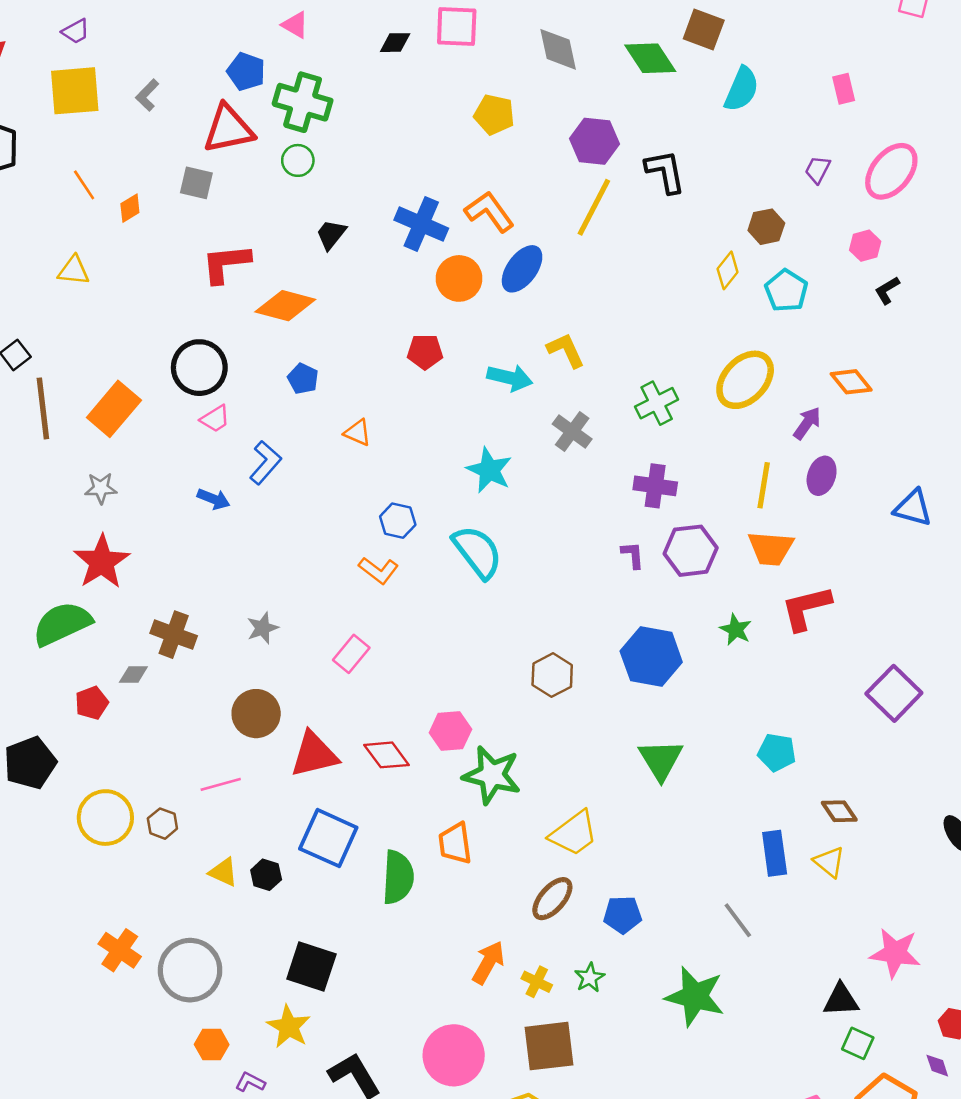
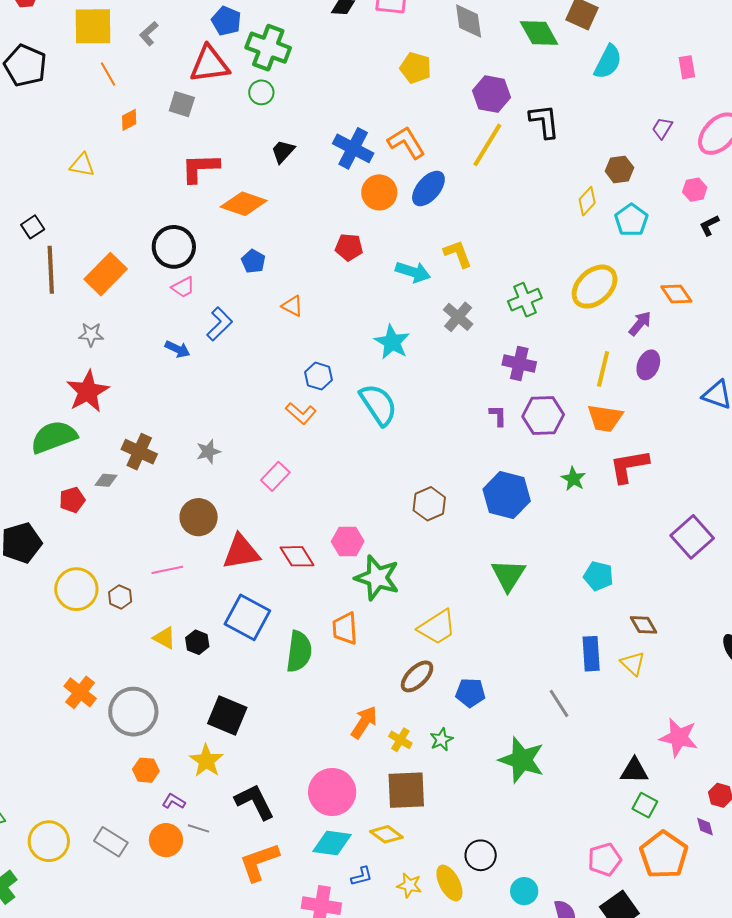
orange line: (84, 185) -> (108, 74), moved

